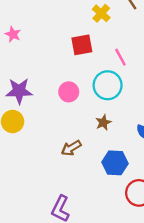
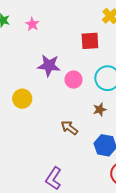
purple star: (19, 91) -> (49, 66), moved
brown arrow: (71, 148) -> (69, 128), turned 60

